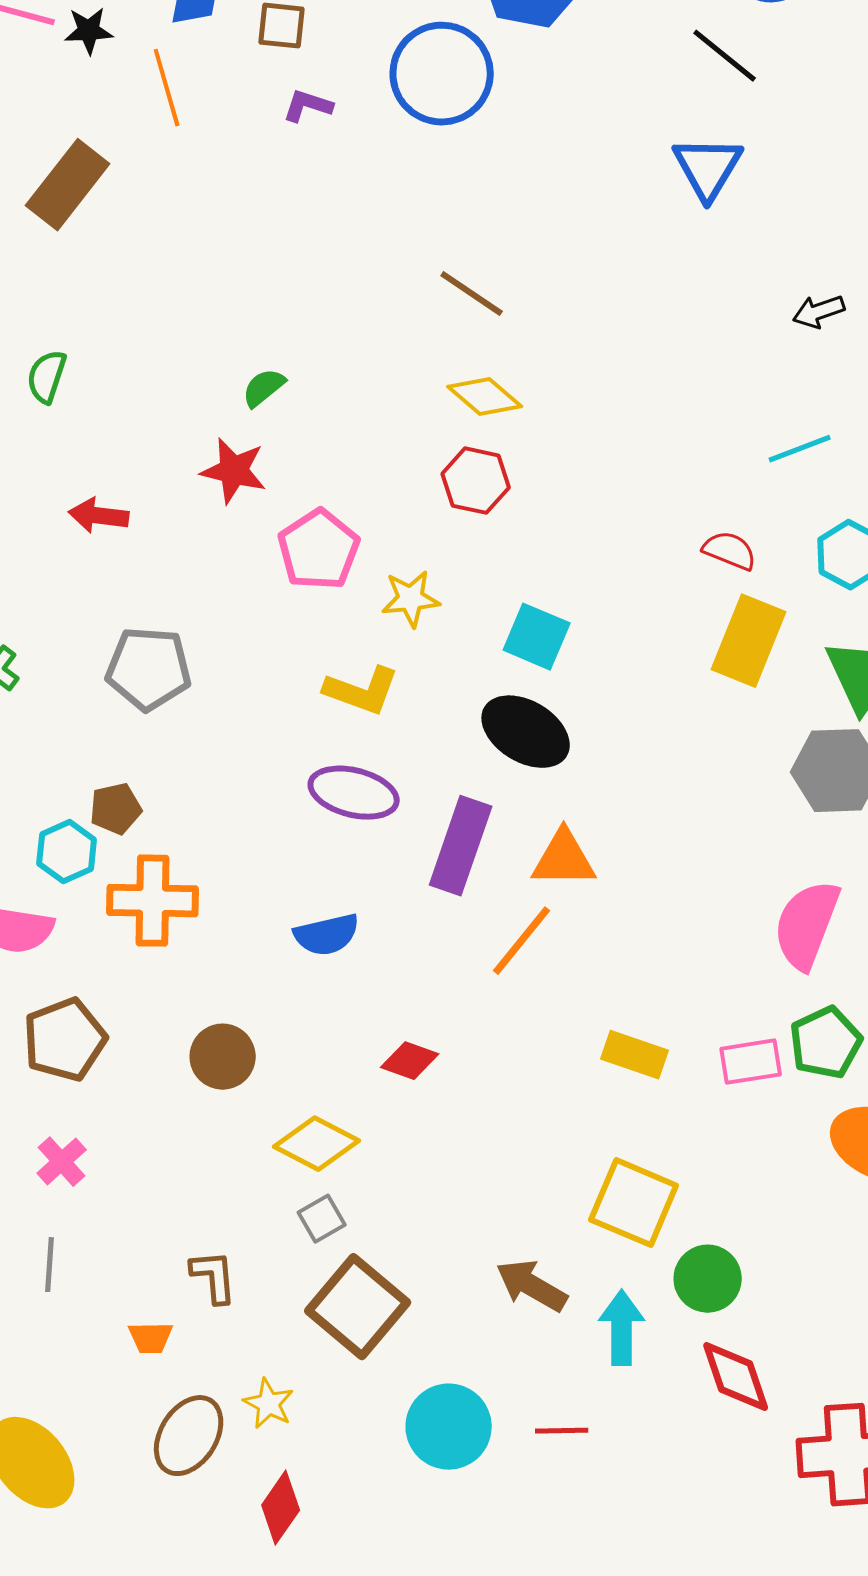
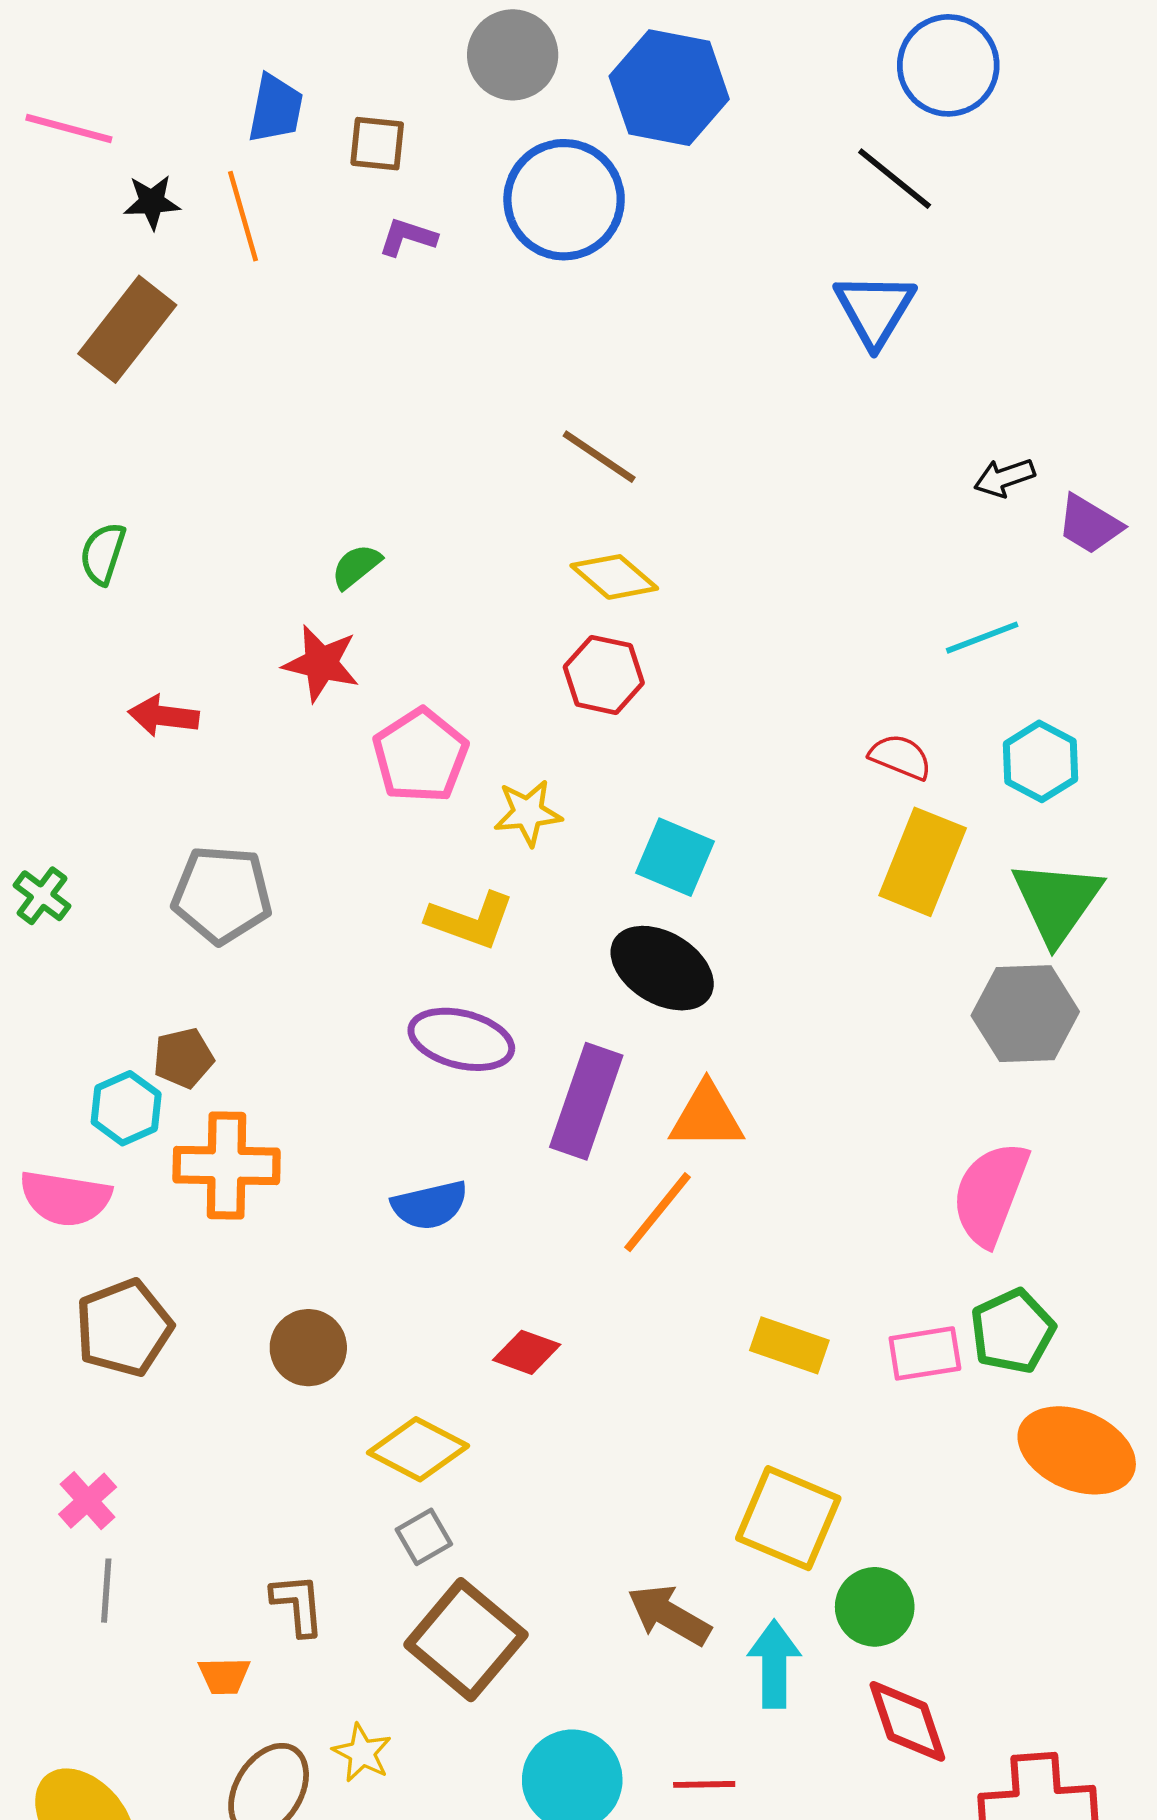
black star: (89, 31) -> (152, 202), moved
pink cross: (62, 1162) -> (88, 1501), moved

